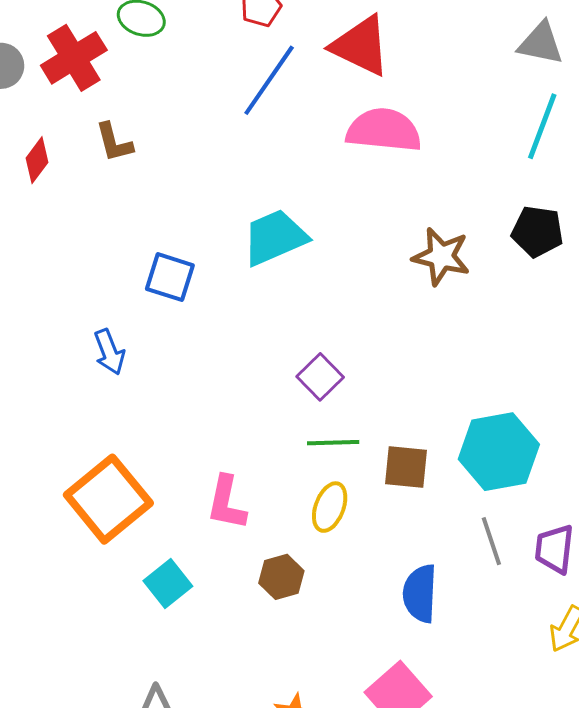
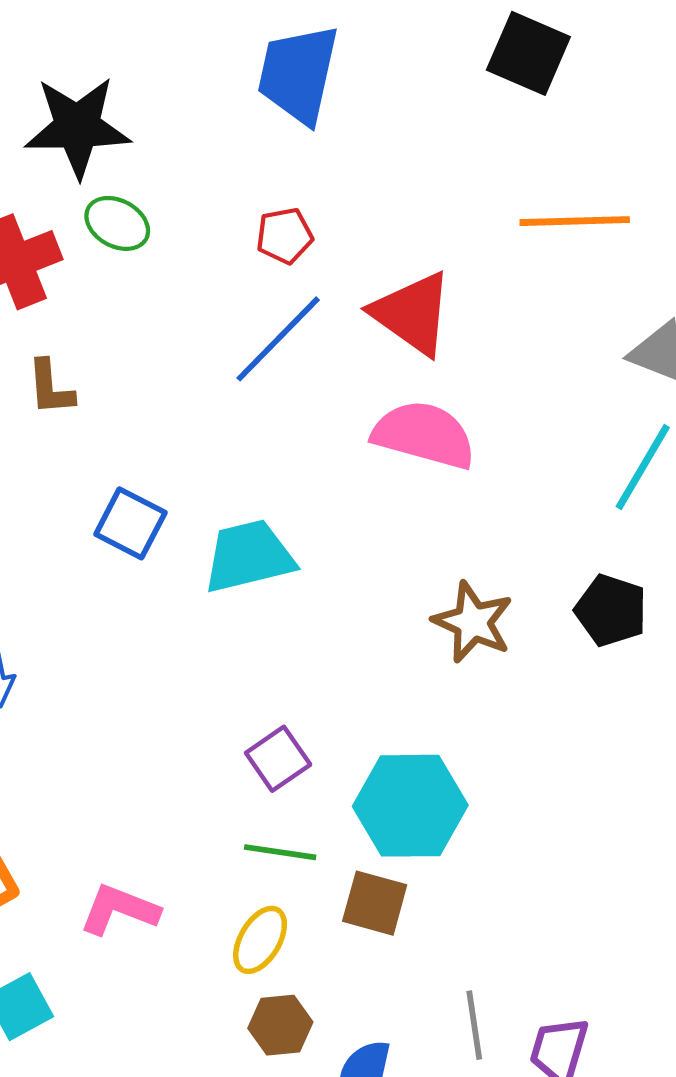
blue square: (170, 277) -> (130, 523), moved
cyan hexagon: (499, 452) -> (410, 806), moved
pink L-shape: (227, 503) -> (119, 910), turned 90
brown hexagon: (281, 577) -> (280, 1025), moved

